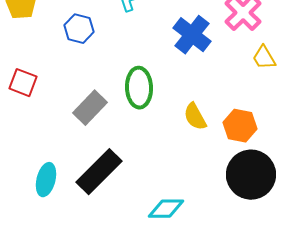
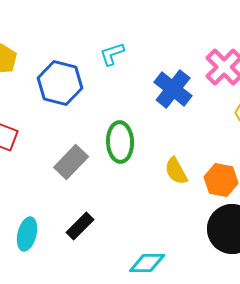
blue hexagon: (79, 29) -> (60, 83), size x1.5
black rectangle: (99, 172) -> (80, 226), size x0.6

